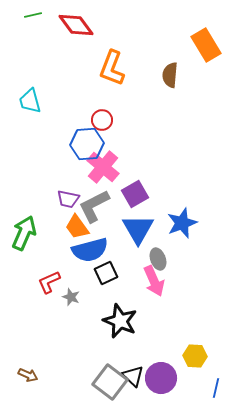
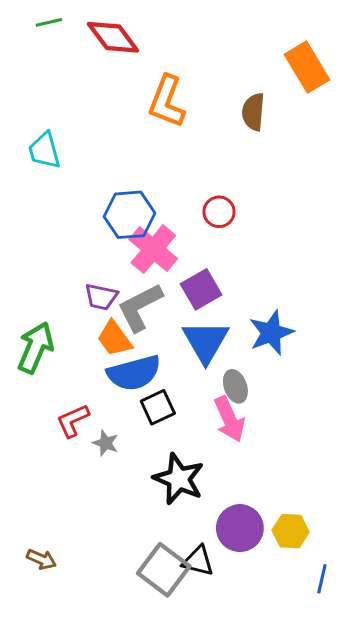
red circle: (102, 120) -> (219, 212), moved
black triangle: (133, 376) -> (198, 561), turned -30
purple circle: (161, 378) -> (240, 528), moved

